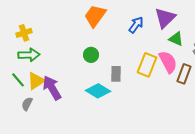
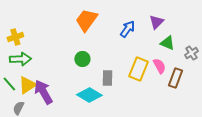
purple triangle: (165, 18) -> (156, 22), size x0.7
pink semicircle: (168, 62) -> (159, 66), size x0.7

